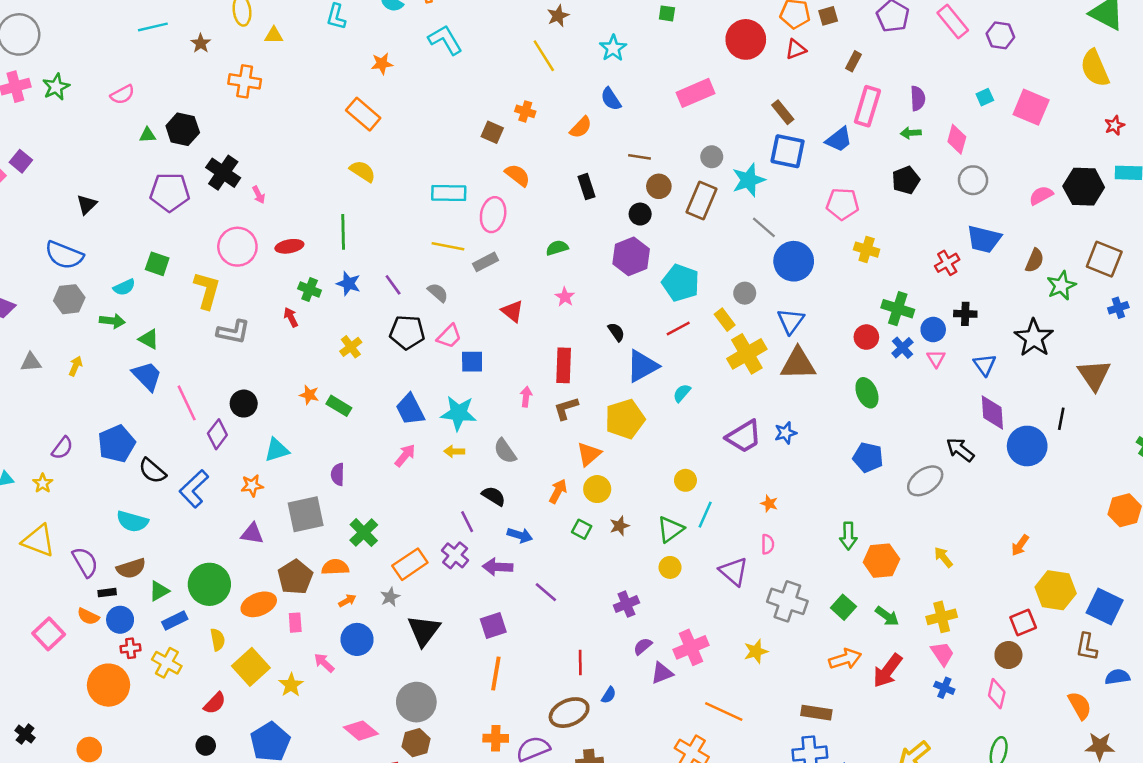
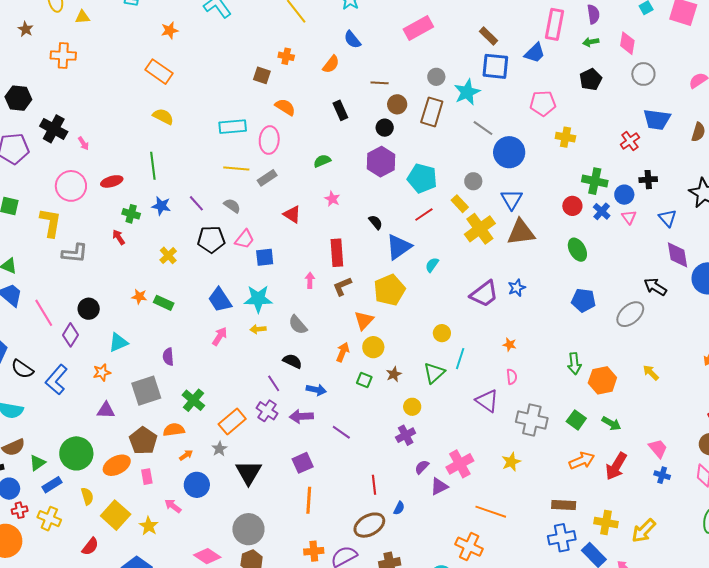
yellow circle: (670, 567) -> (412, 407), moved
yellow cross: (942, 617) -> (606, 523), moved, turned 30

